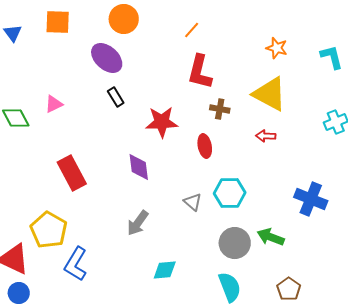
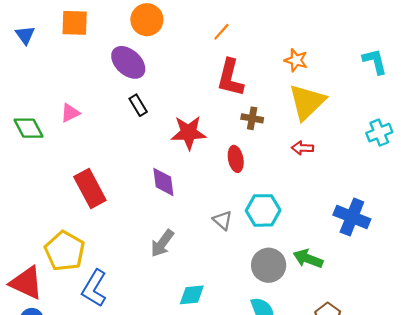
orange star: (277, 48) -> (296, 60), moved
yellow triangle: (270, 94) -> (307, 102), turned 48

